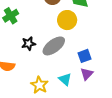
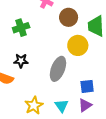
black star: (29, 44) -> (21, 61), moved
gray ellipse: (54, 46) -> (58, 69), turned -45

